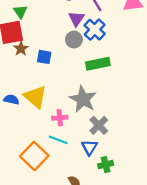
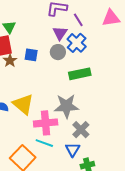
blue square: (44, 57) -> (31, 55), moved
gray star: (83, 99) -> (66, 106), turned -30
pink cross: (60, 118) -> (46, 123), size x1.6

